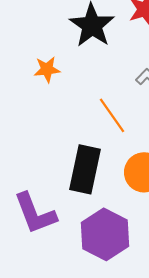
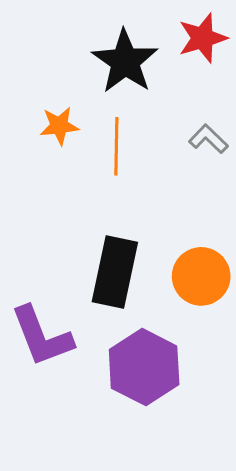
orange line: (112, 115) -> (116, 146), moved, turned 36

